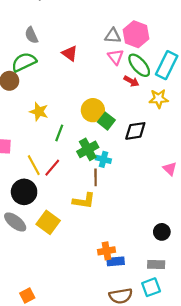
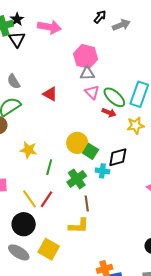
pink hexagon: (136, 34) -> (86, 56), moved
cyan cross: (103, 159) -> (102, 171), moved

